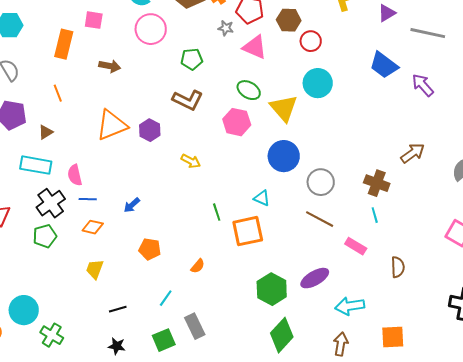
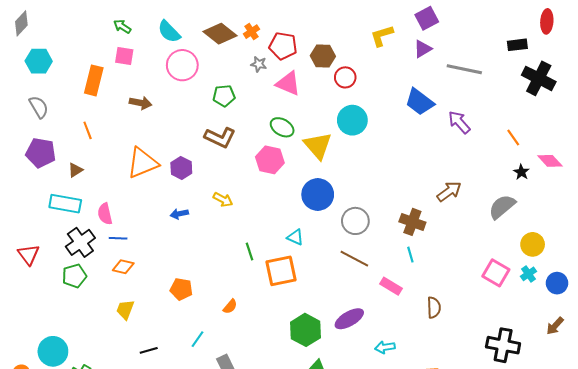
blue arrow: (132, 205) -> (179, 214), moved, turned 30
cyan arrow: (350, 306) -> (385, 347), size x0.7

